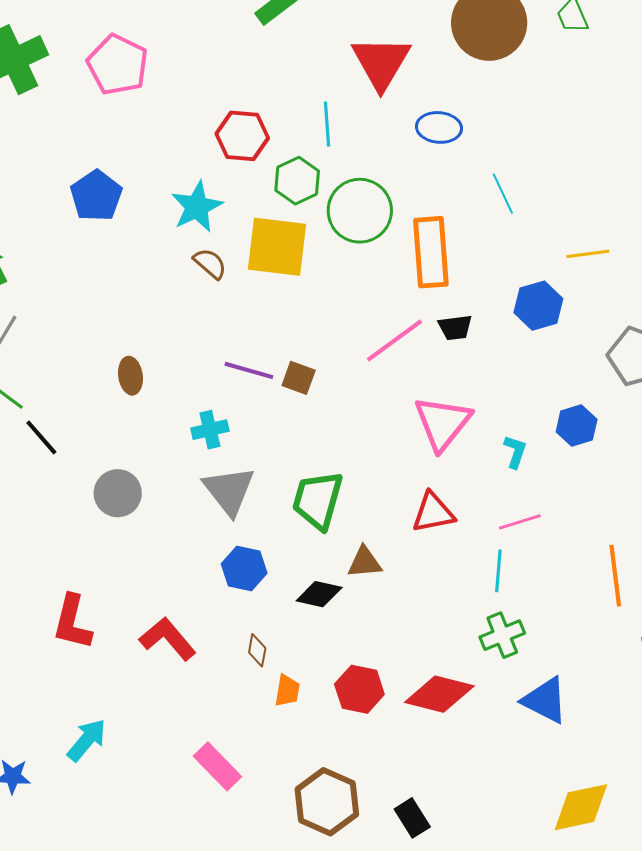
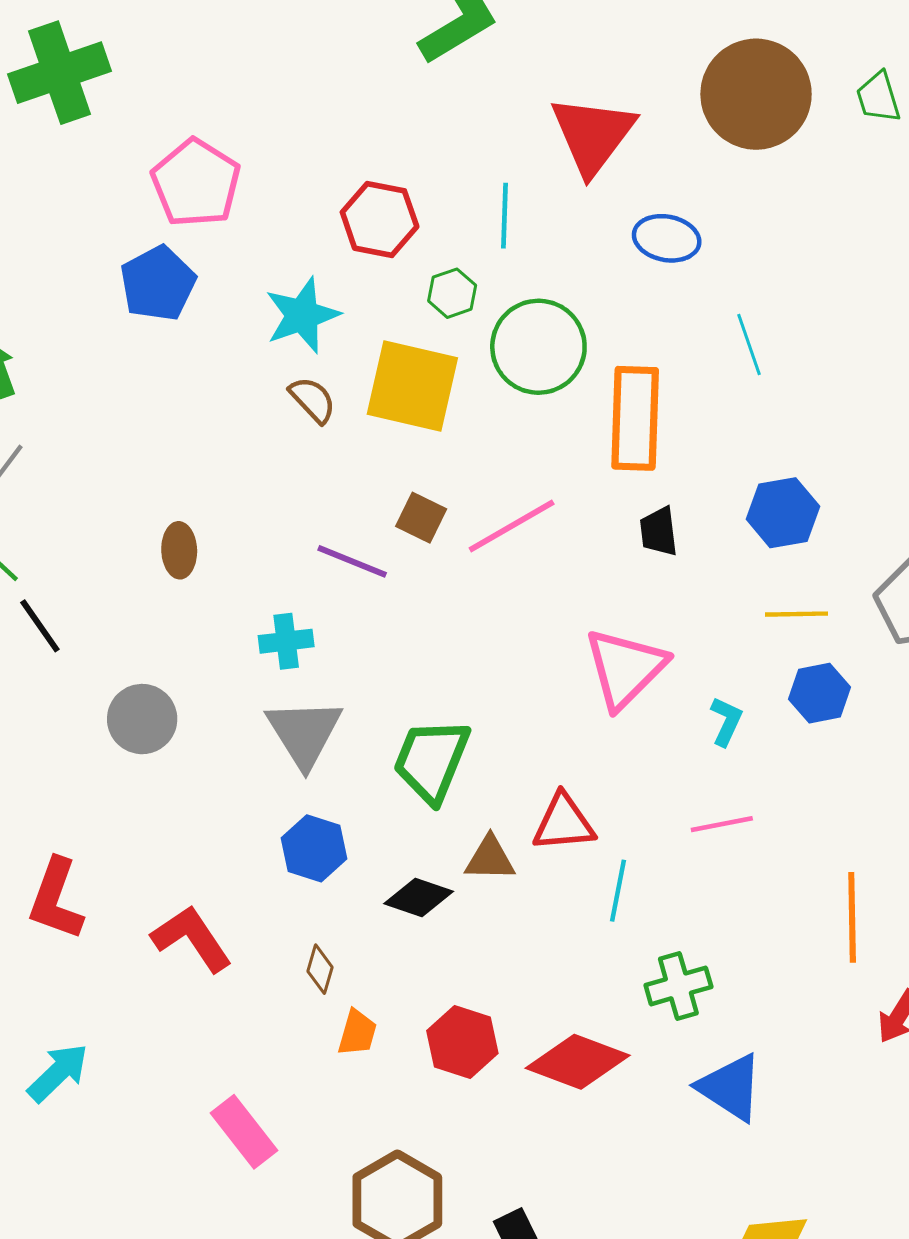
pink pentagon: (118, 65) -> (196, 183), moved
green hexagon: (297, 181) -> (452, 293), size x0.7
yellow line: (588, 254) -> (797, 614), moved
black trapezoid: (455, 327) -> (659, 532), turned 84
pink line: (394, 341) -> (512, 526), moved
brown square: (299, 378) -> (421, 518), moved
red triangle: (433, 513) -> (564, 823), moved
cyan line: (498, 571) -> (618, 891), moved

